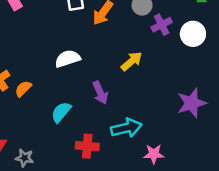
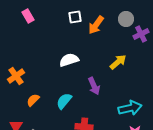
orange semicircle: (23, 89) -> (33, 100), moved
cyan arrow: (126, 128) -> (130, 108), moved

